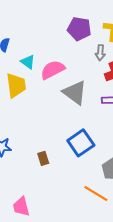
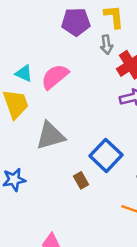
gray triangle: (75, 93) -> (50, 136), moved, turned -40
brown rectangle: (43, 158) -> (81, 180), moved

